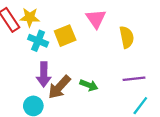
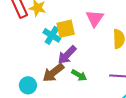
cyan cross: (38, 41) -> (52, 35), moved
purple arrow: (44, 75) -> (67, 55), moved, turned 35

